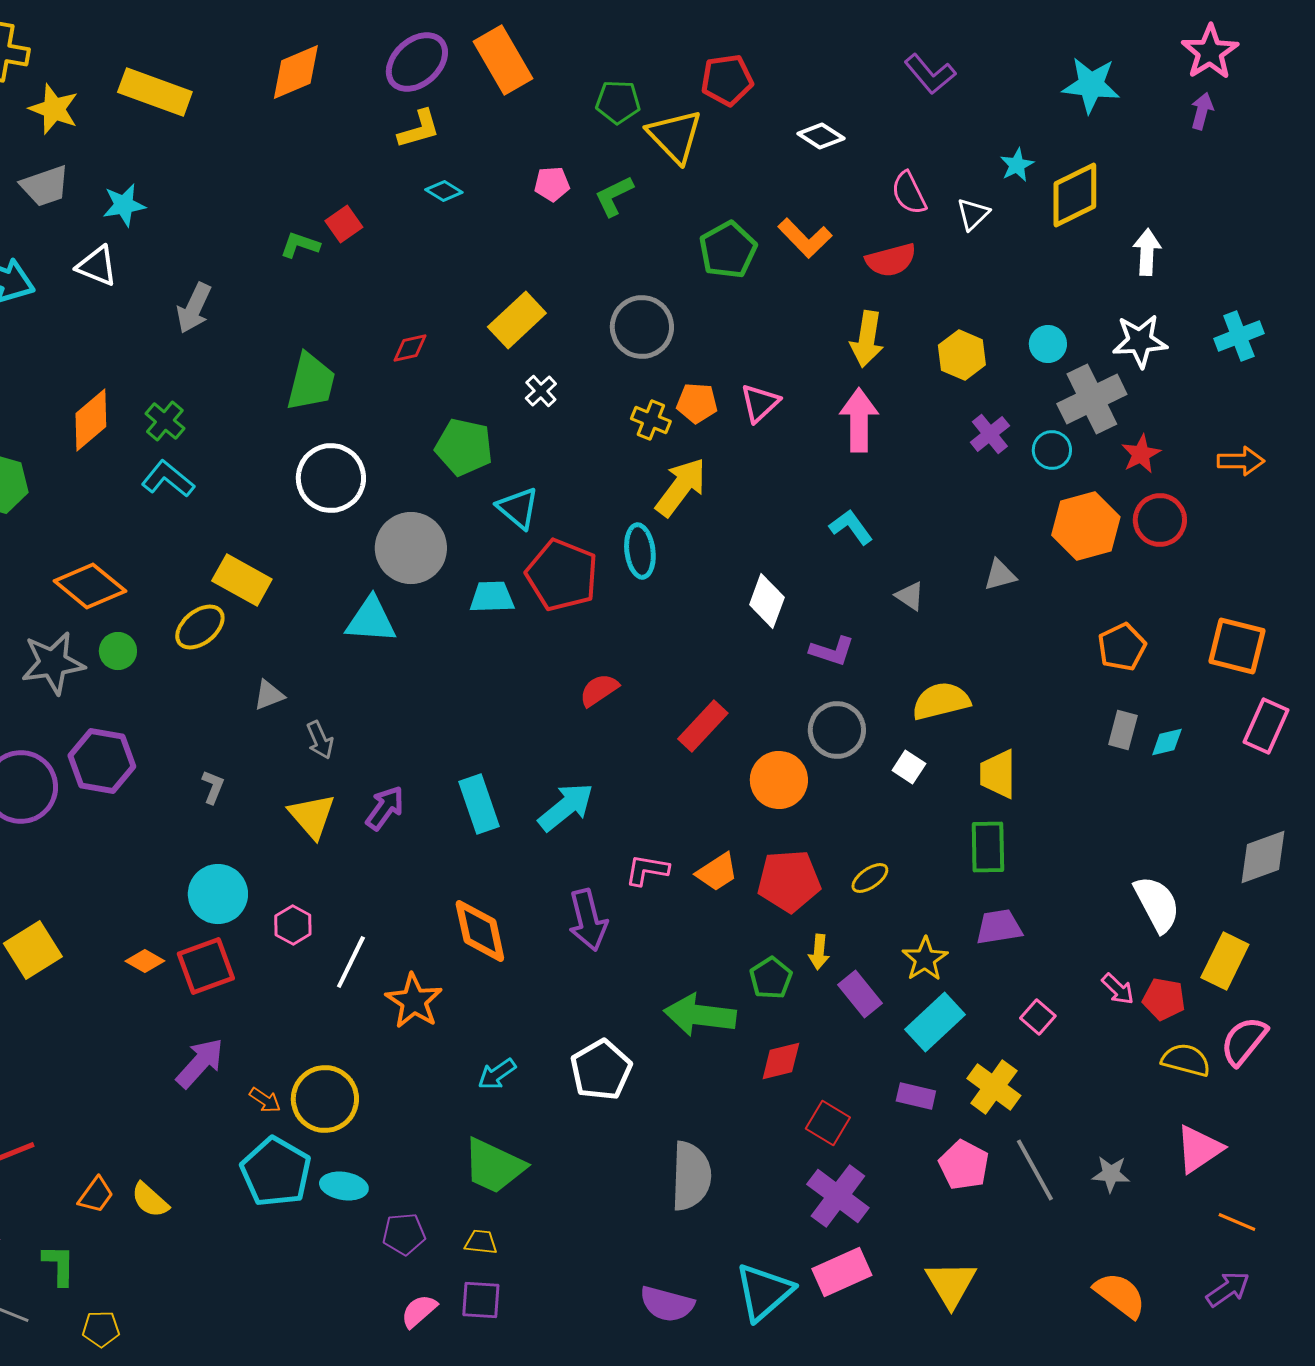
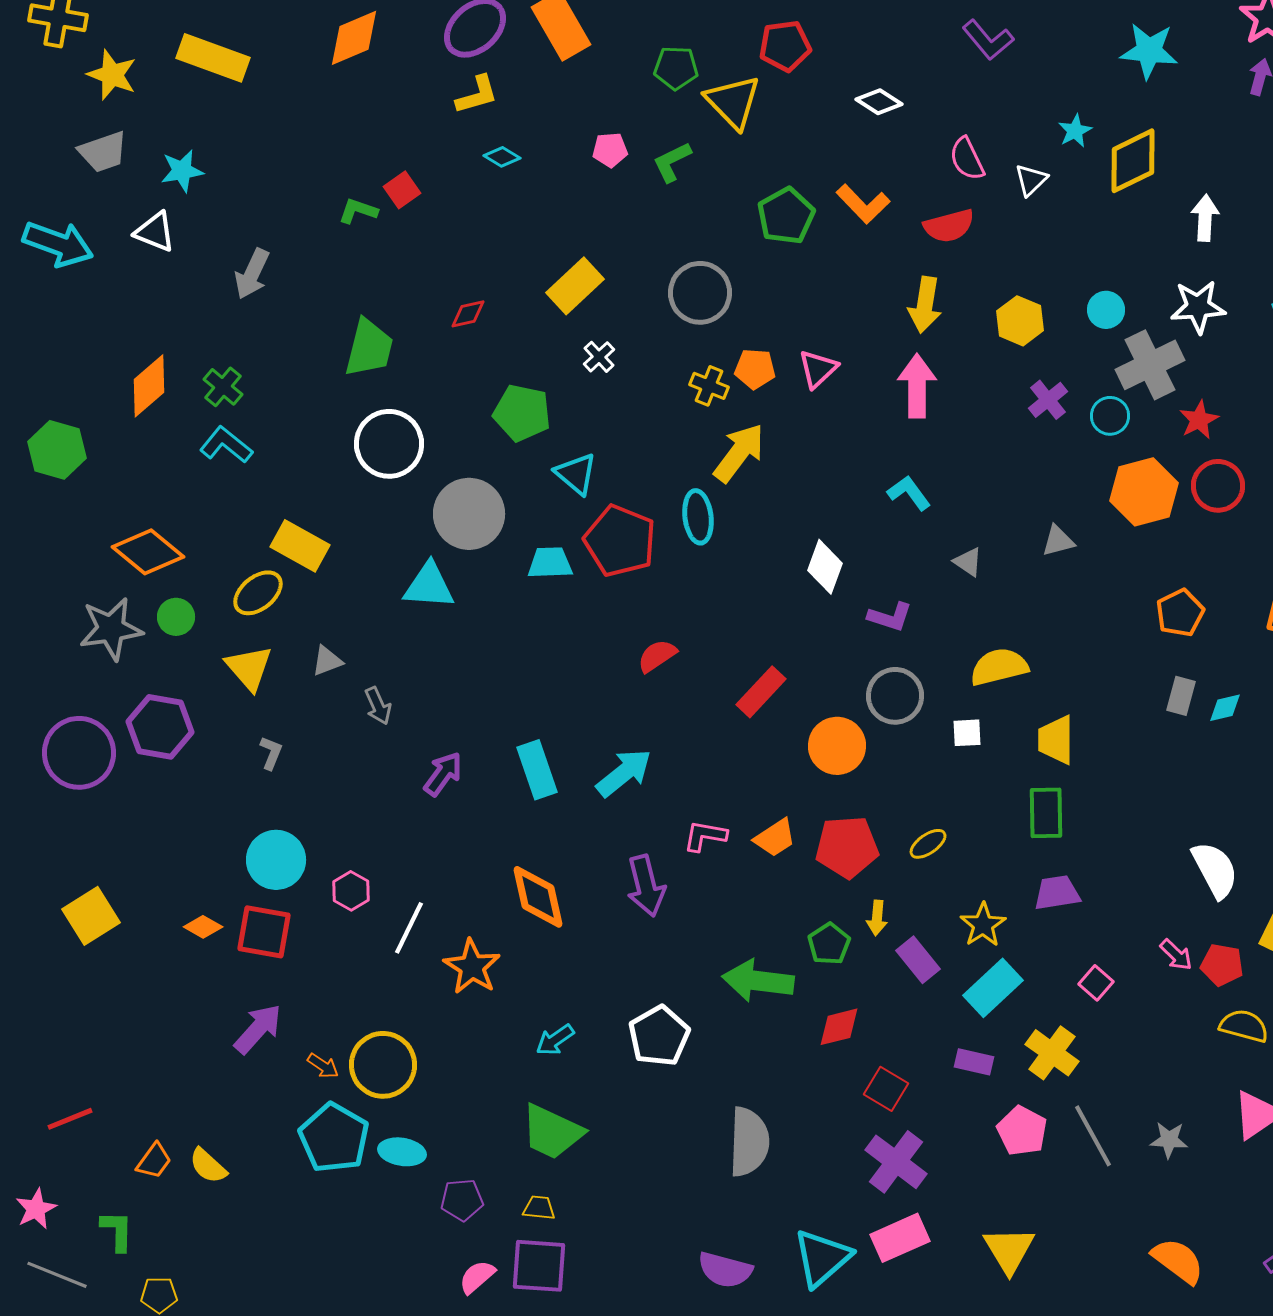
white square: (909, 767) -> (967, 733), turned -36
yellow triangle: (312, 816) -> (249, 668), moved
red square: (206, 966) -> (264, 932), turned 30
purple square: (481, 1300) -> (539, 1266), size x1.4

